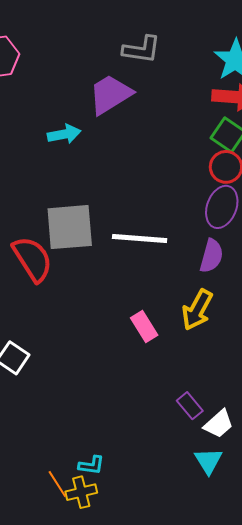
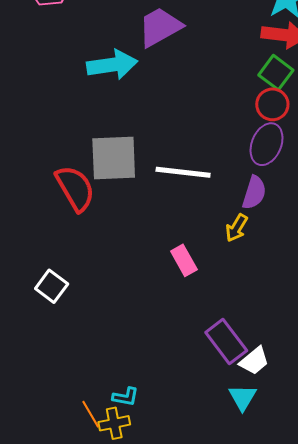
cyan arrow: (64, 134) -> (112, 65), size x1.5
yellow arrow: (197, 310) -> (237, 228), moved, size x0.7
purple rectangle: (190, 406) -> (226, 341), size x1.6

